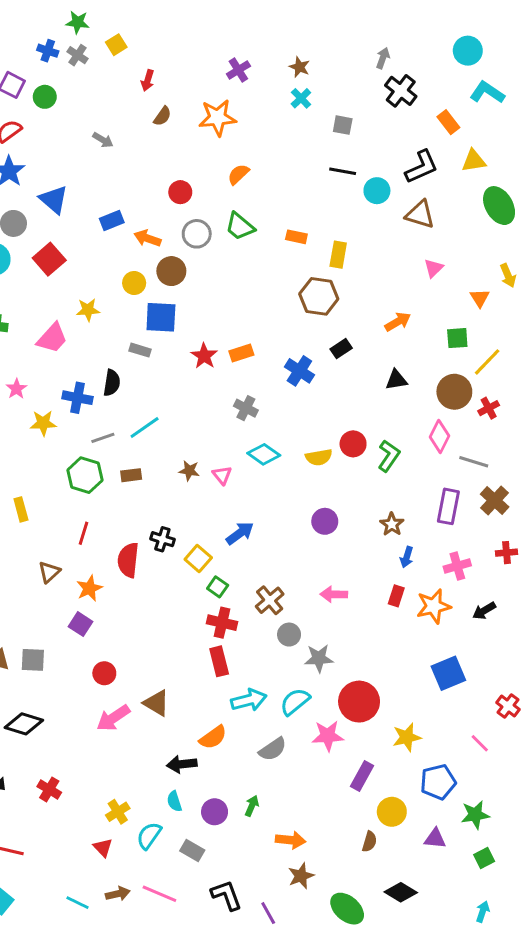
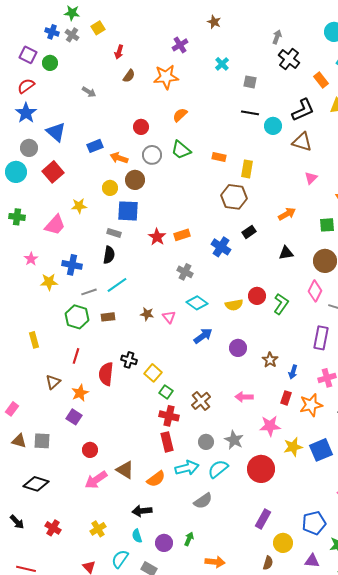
brown star: (299, 67) -> (214, 22), moved
black semicircle: (112, 383) -> (109, 255), moved
brown star: (392, 524) -> (270, 360), moved
blue arrow: (240, 533) -> (203, 336), moved
gray circle: (289, 635) -> (206, 442), moved
gray star: (319, 658) -> (234, 440), turned 30
pink star: (328, 736) -> (270, 426), moved
orange semicircle: (213, 737) -> (156, 479), moved
yellow star: (407, 737) -> (293, 447), moved
yellow cross: (118, 812) -> (98, 529), moved

